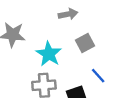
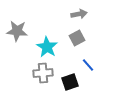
gray arrow: (68, 14) -> (79, 14), moved

